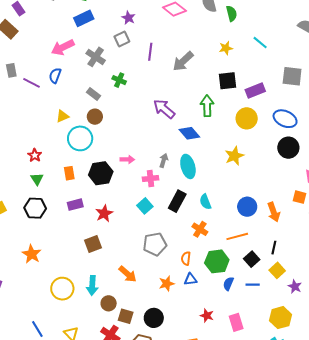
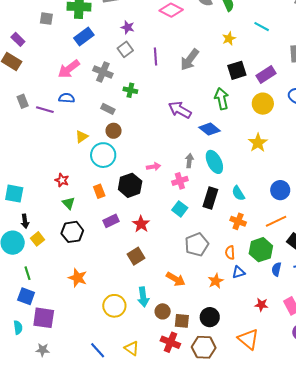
blue semicircle: (55, 76) -> (67, 98), turned 84

